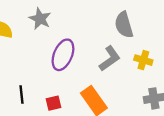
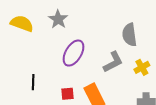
yellow cross: (143, 60) -> (142, 67), turned 35
red square: (54, 103) -> (68, 94), moved

